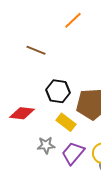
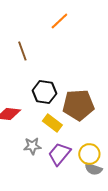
brown line: (36, 50) -> (22, 51), turned 48

